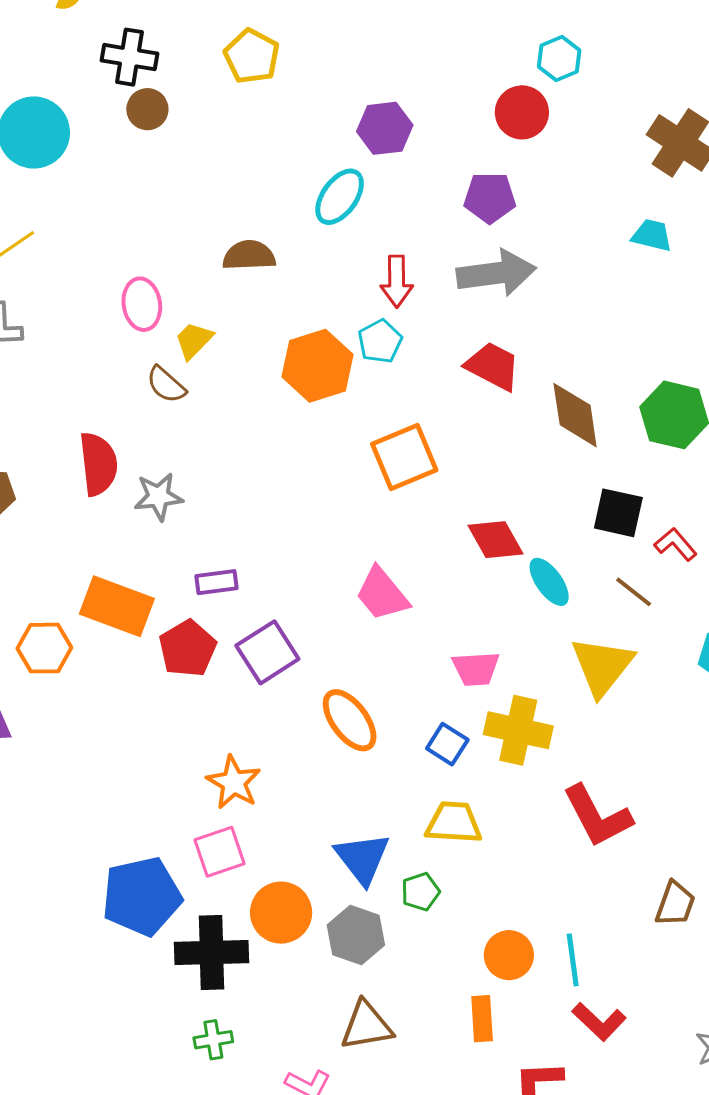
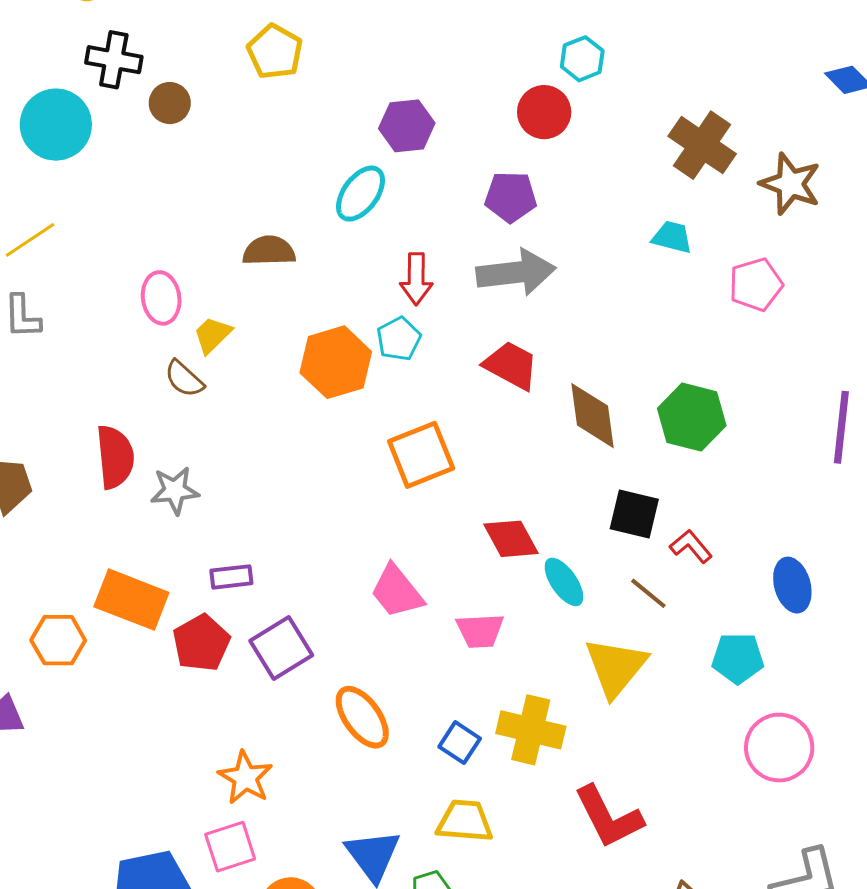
black cross: (129, 57) -> (114, 60), moved
pink trapezoid: (476, 669) -> (480, 631), moved

